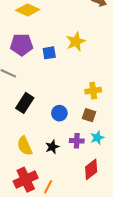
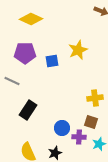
blue circle: (59, 113) -> (62, 128), moved
purple cross: (77, 141) -> (79, 137), moved

